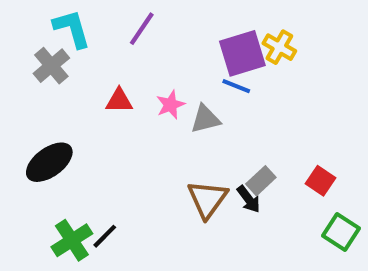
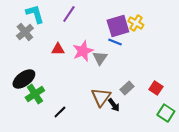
pink star: (171, 105) -> (83, 51), size x1.5
gray triangle: (205, 119) -> (100, 58), turned -42
black arrow: (249, 199) -> (114, 105), moved
black line: (105, 236) -> (60, 112), moved
green cross: (72, 240) -> (35, 94), moved

